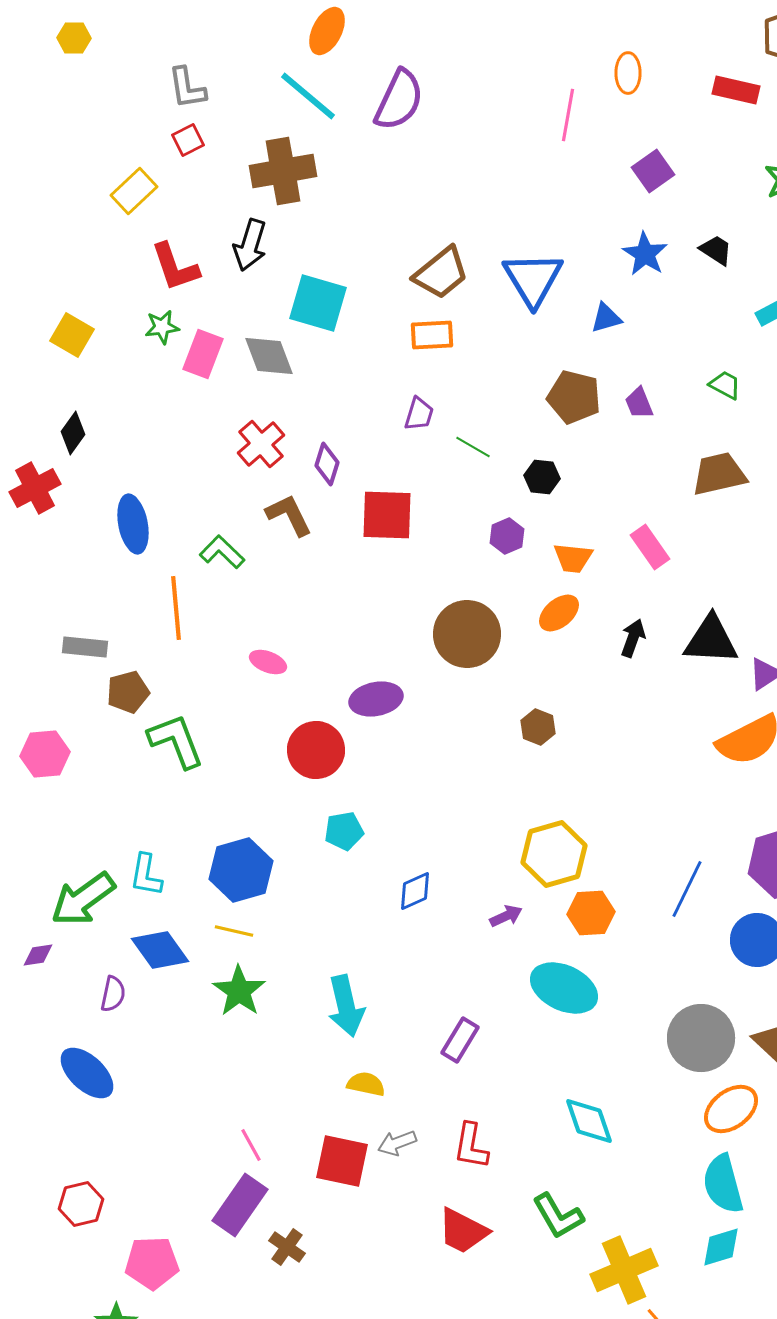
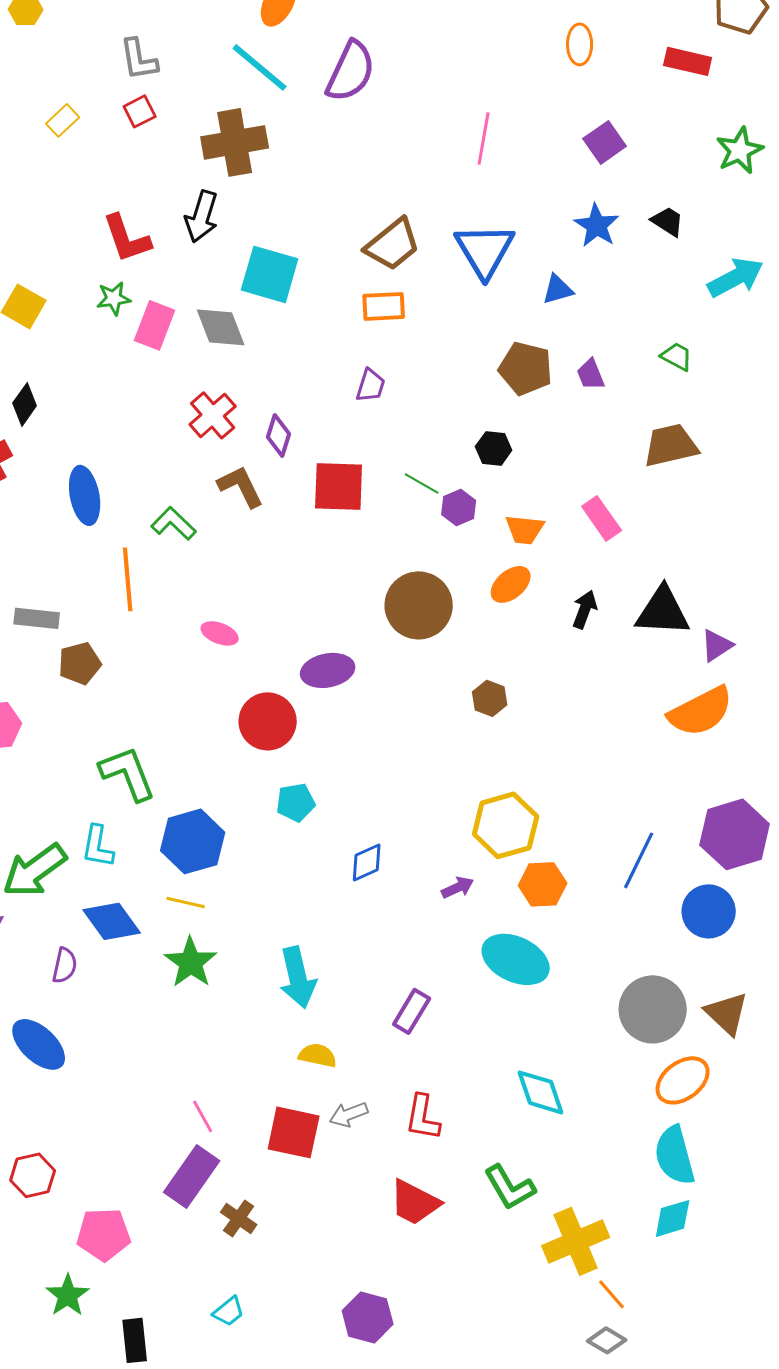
pink line: (568, 115) -> (484, 138), moved
yellow rectangle: (134, 191) -> (63, 120), moved, size x0.7
green line: (473, 447) -> (422, 483), moved
green L-shape: (176, 741) -> (128, 773), moved

